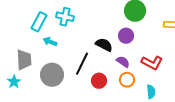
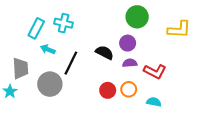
purple semicircle: (123, 62) -> (130, 63), moved, turned -40
black line: (82, 64) -> (71, 63), moved
red circle: (99, 81) -> (108, 90), moved
cyan semicircle: (151, 92) -> (154, 102), turned -72

